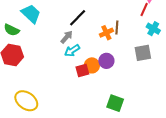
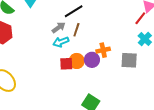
brown line: (117, 28) -> (76, 30), moved
orange cross: (106, 33) -> (103, 50), moved

